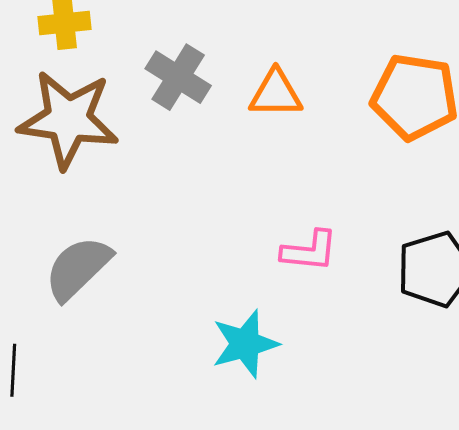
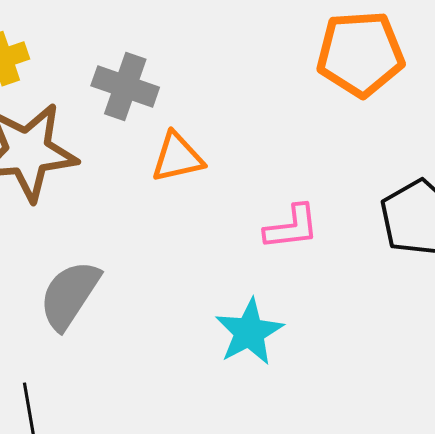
orange triangle: (276, 94) -> (177, 157), moved

